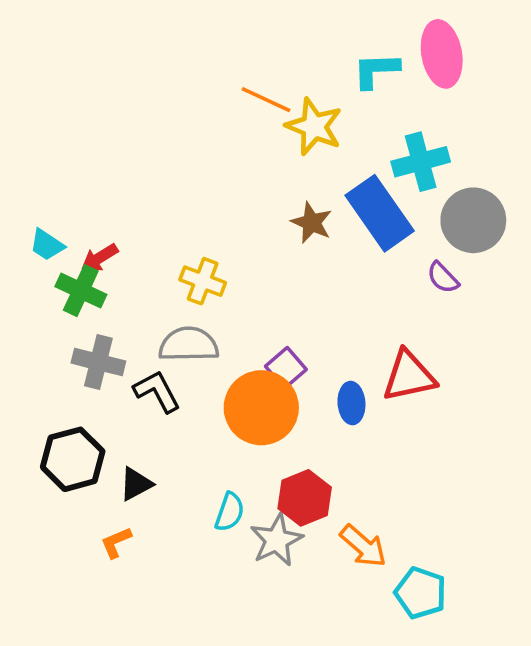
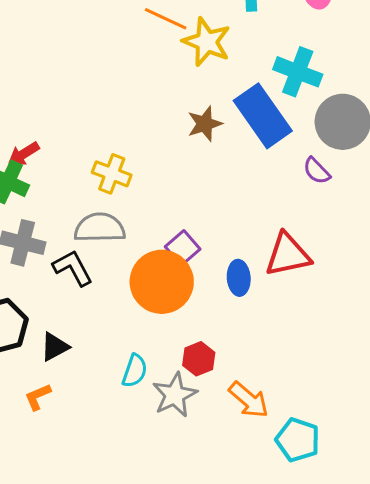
cyan cross: (421, 162) -> (298, 72), turned 36
brown star: (312, 223) -> (205, 124), turned 30
red hexagon: (305, 498) -> (199, 359), size x0.7

